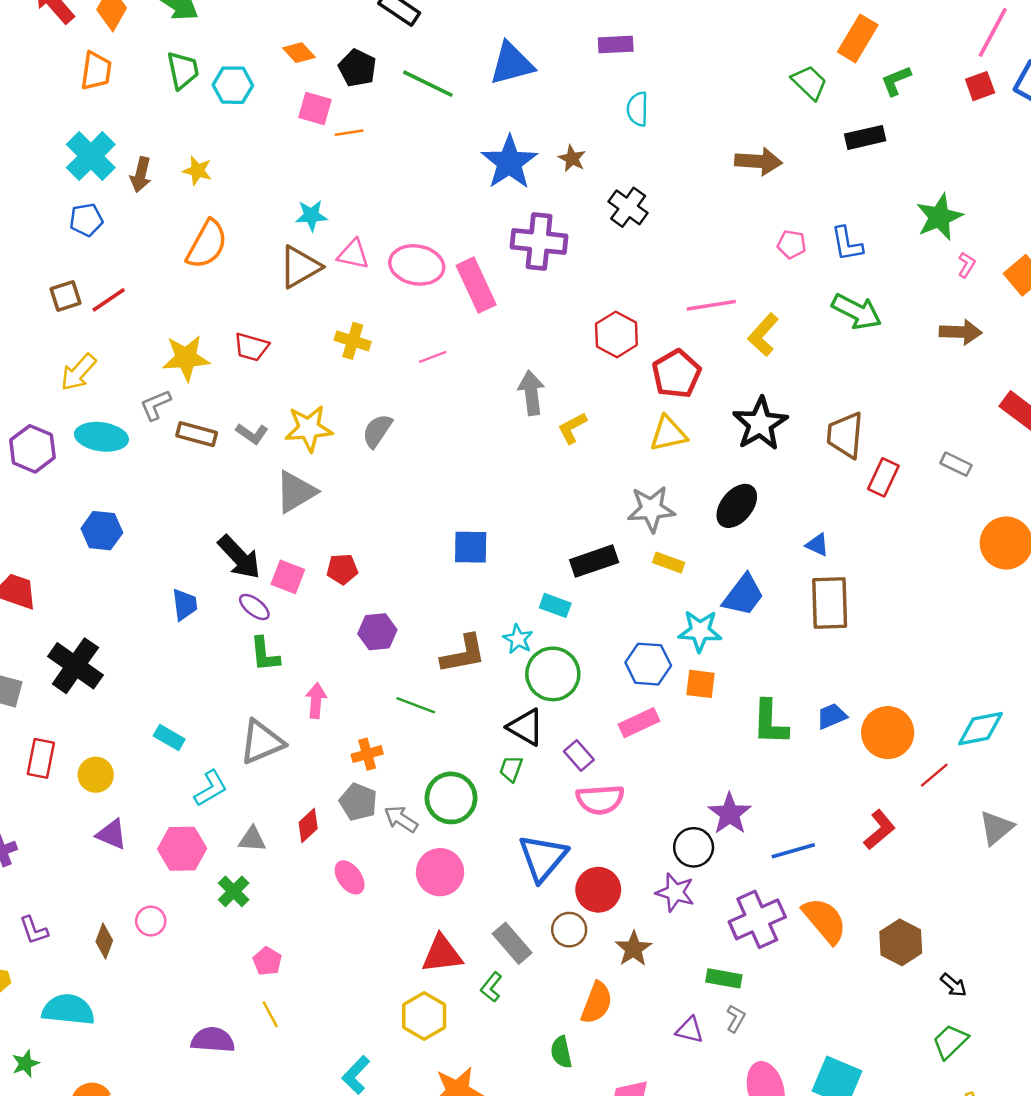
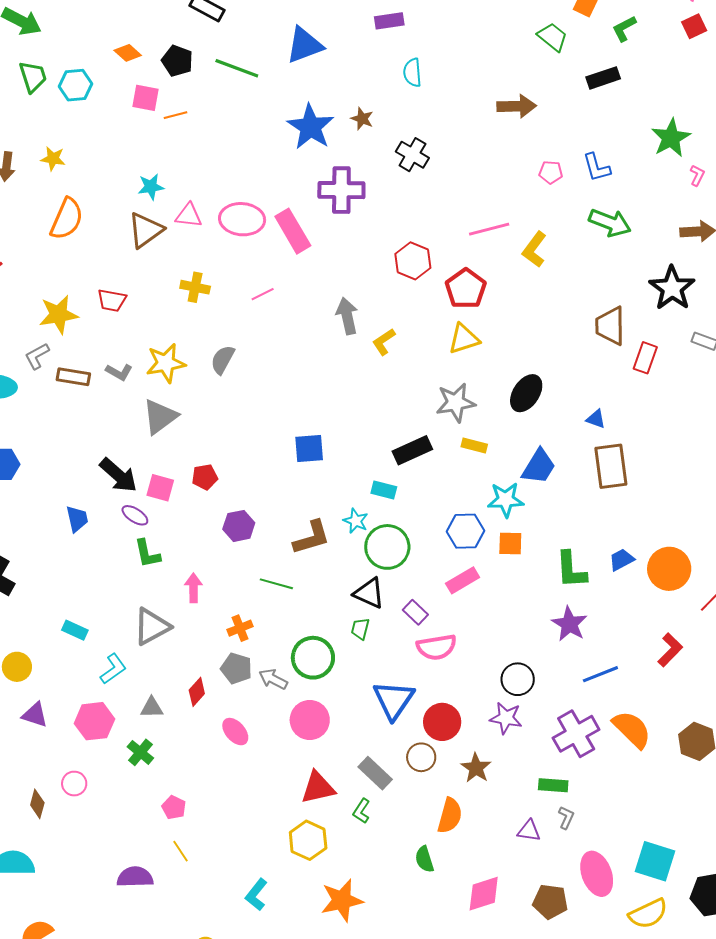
black star: (760, 424) -> (672, 288), moved
purple star: (730, 814) -> (569, 624), moved

